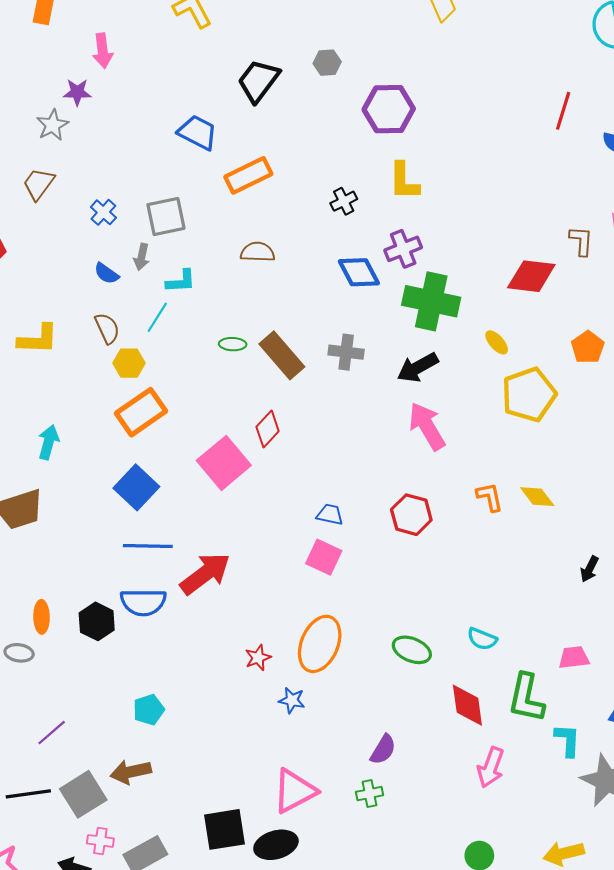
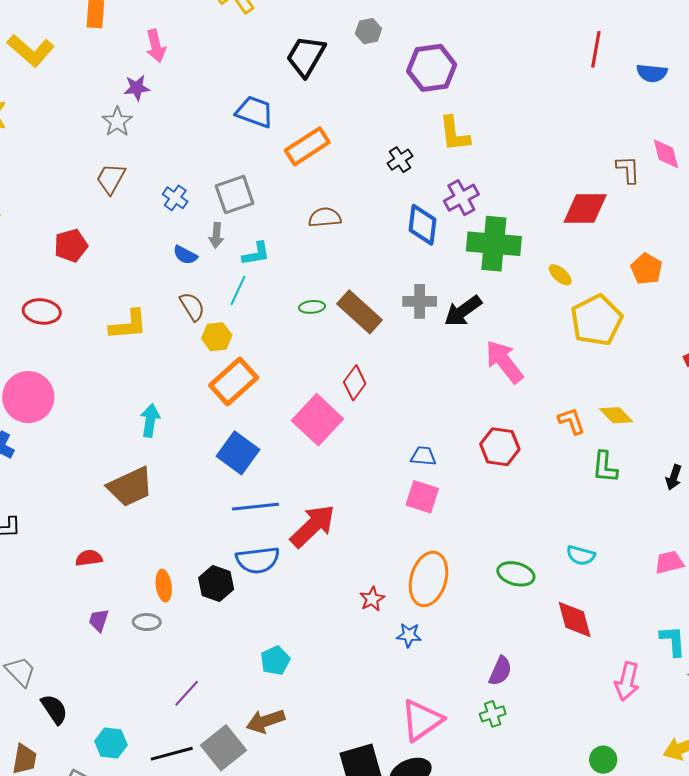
blue diamond: (359, 272) -> (423, 225), turned 42
black arrow: (418, 368) -> (463, 311), moved
green L-shape: (526, 698) -> (605, 467), moved, size x0.7
pink arrow: (491, 767) -> (627, 681), moved

